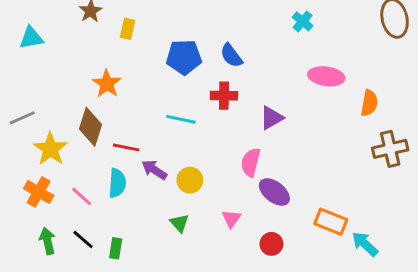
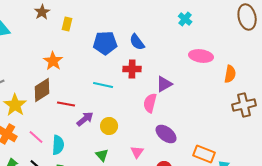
brown diamond: (90, 127) -> (42, 90), turned 40
pink semicircle: (251, 162) -> (150, 103), moved
purple arrow: (154, 170) -> (85, 119), turned 108
cyan semicircle: (117, 183) -> (58, 145), moved

